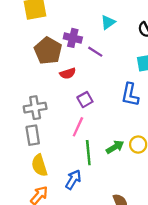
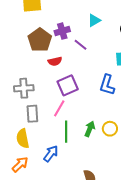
purple cross: (73, 38) -> (62, 31), turned -35
purple square: (85, 100) -> (68, 85), size x1.5
gray rectangle: (33, 135) -> (32, 114), moved
green arrow: (115, 147) -> (90, 129), turned -42

